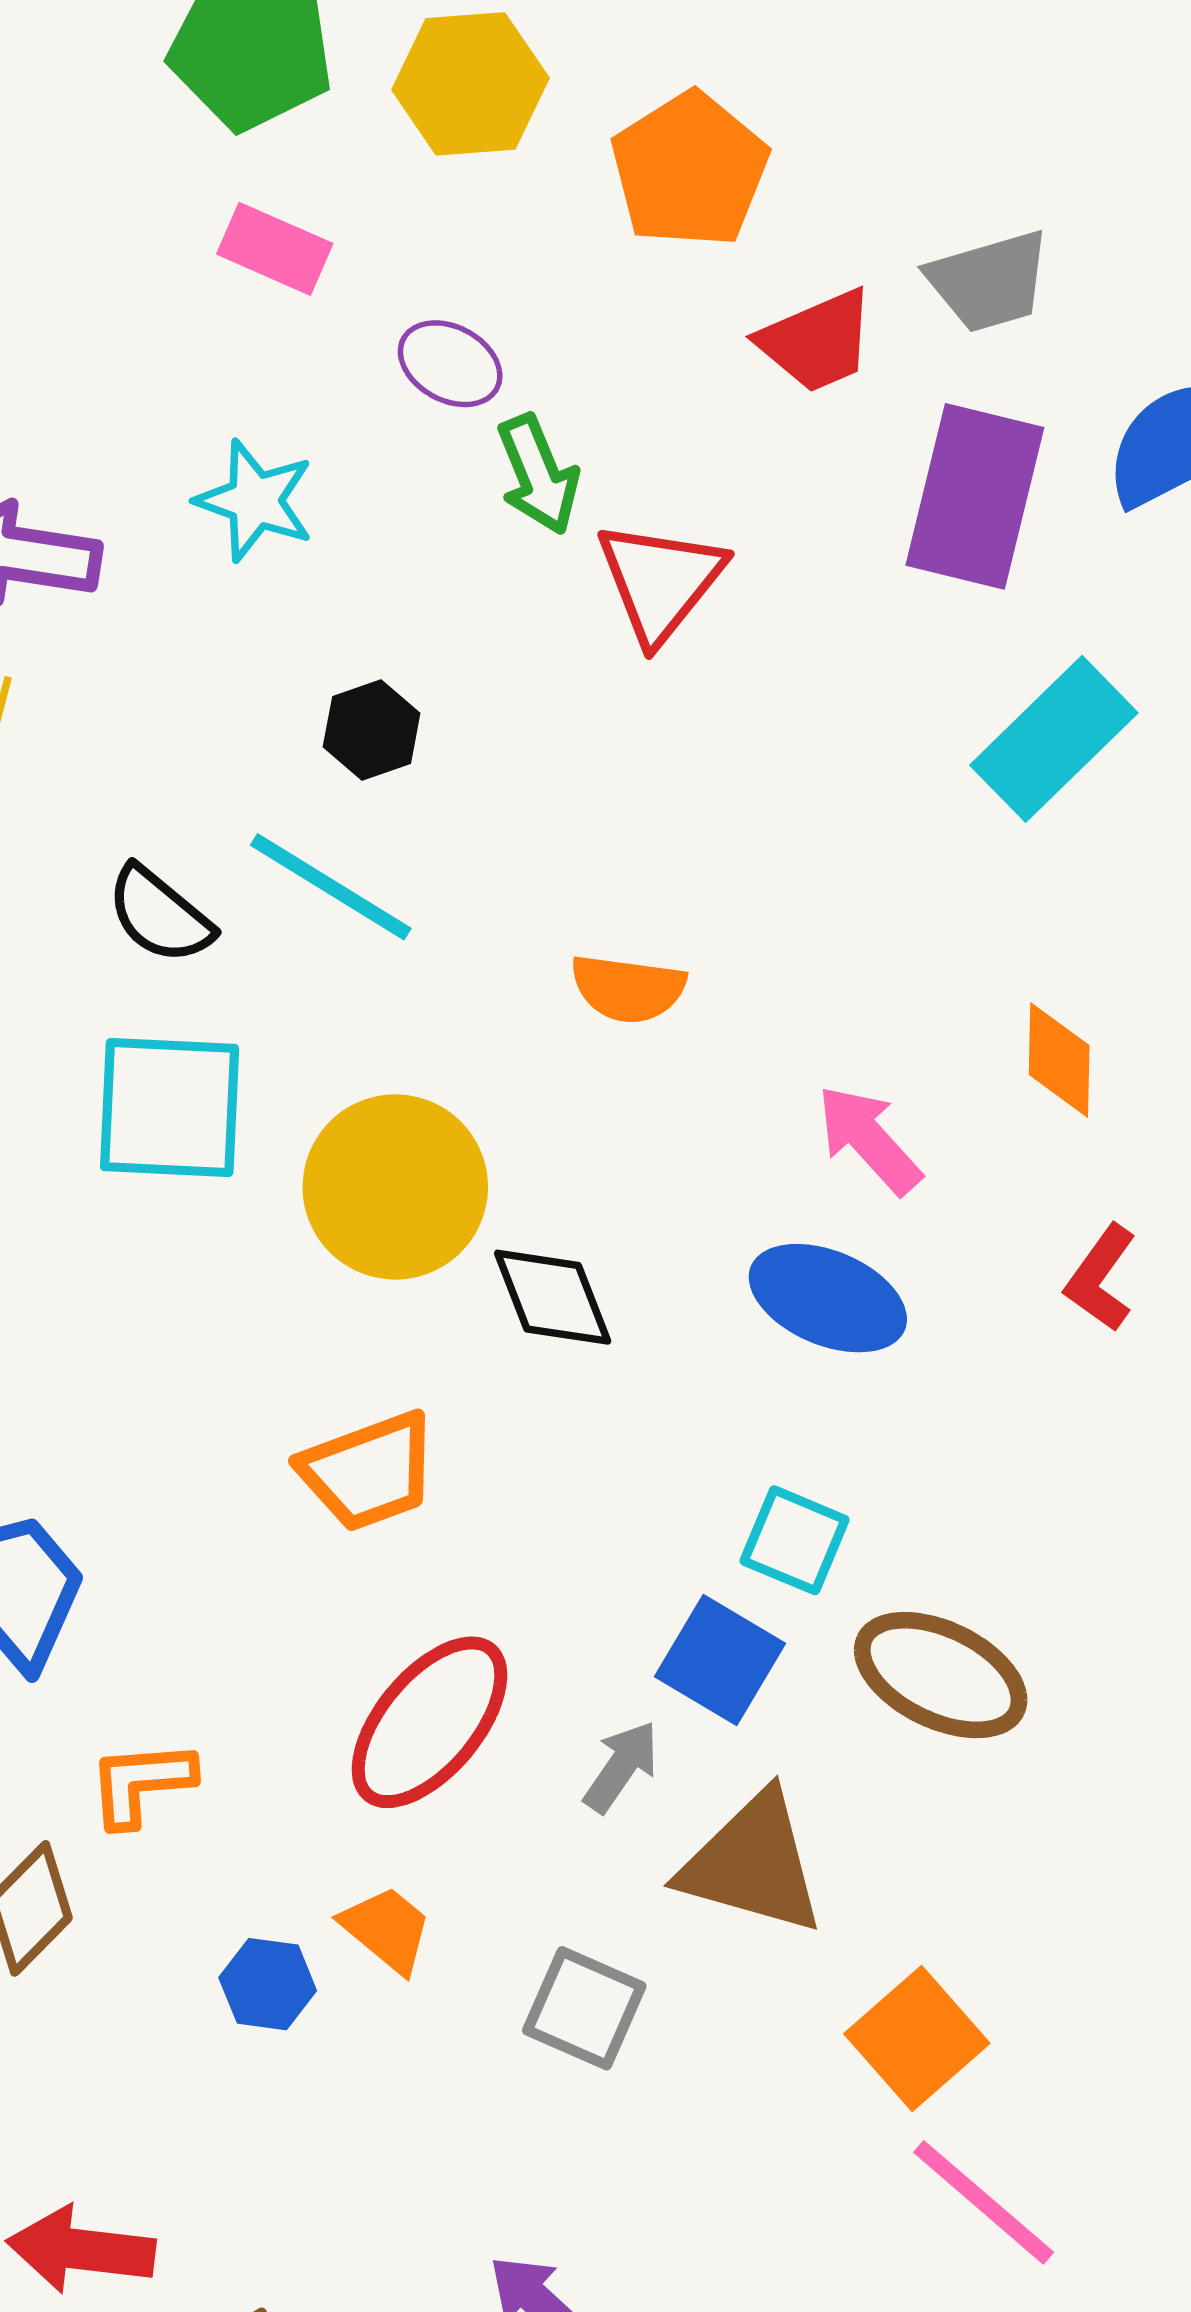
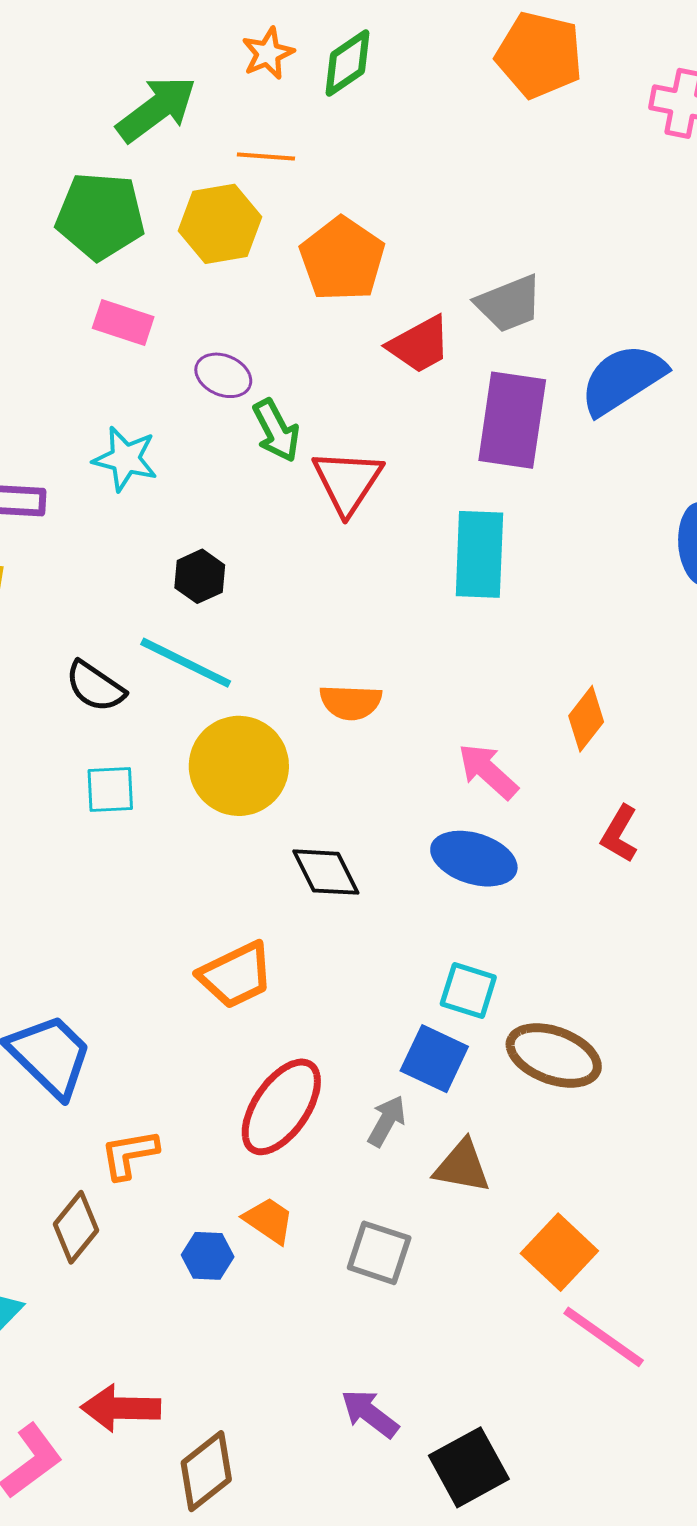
cyan rectangle: (1054, 739) -> (479, 554), moved, turned -38
orange diamond: (1059, 1060) -> (586, 719), turned 42
cyan square: (170, 1107) -> (110, 790), size x0.6
yellow circle: (395, 1187) -> (239, 766), moved
brown triangle: (753, 1864) -> (462, 1166), size x0.7

